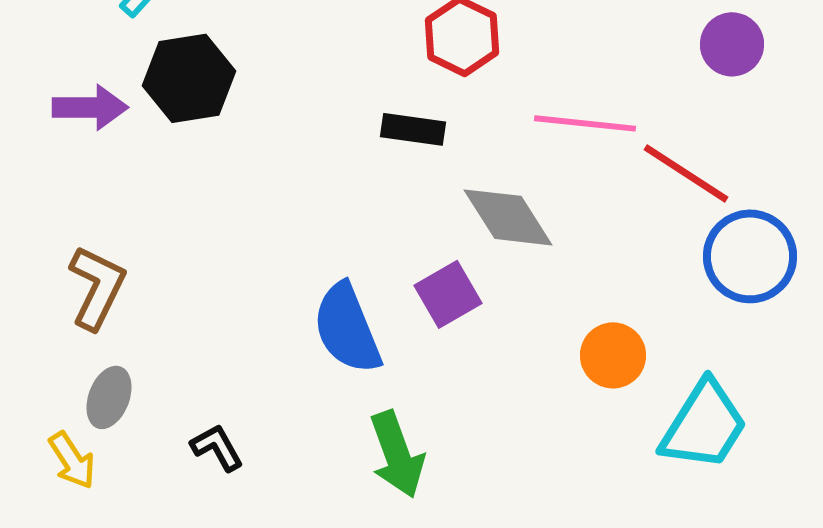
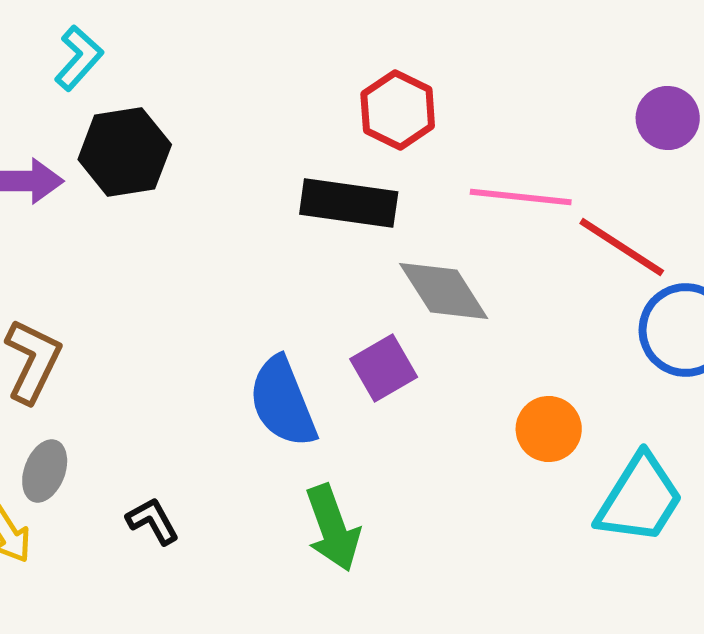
black rectangle: (413, 129) -> (349, 203), size x1.5

